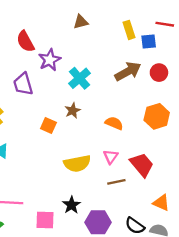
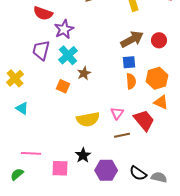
red semicircle: (25, 41) -> (43, 13), turned -42
blue square: (149, 41) -> (129, 62), moved
cyan cross: (80, 78) -> (68, 55), moved
purple trapezoid: (23, 84) -> (41, 50), turned 30
orange semicircle: (114, 123) -> (131, 81), moved, turned 63
orange triangle: (161, 203) -> (161, 102), moved

